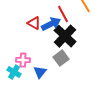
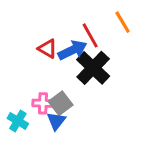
gray square: (61, 58) -> (61, 103), moved
pink cross: (23, 60) -> (43, 103), moved

